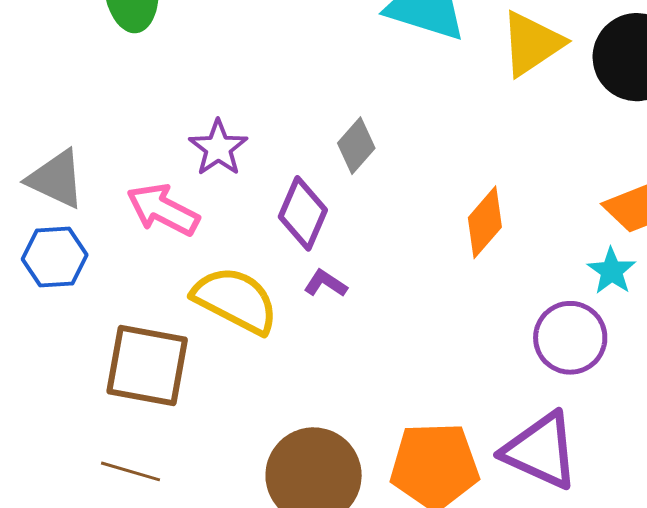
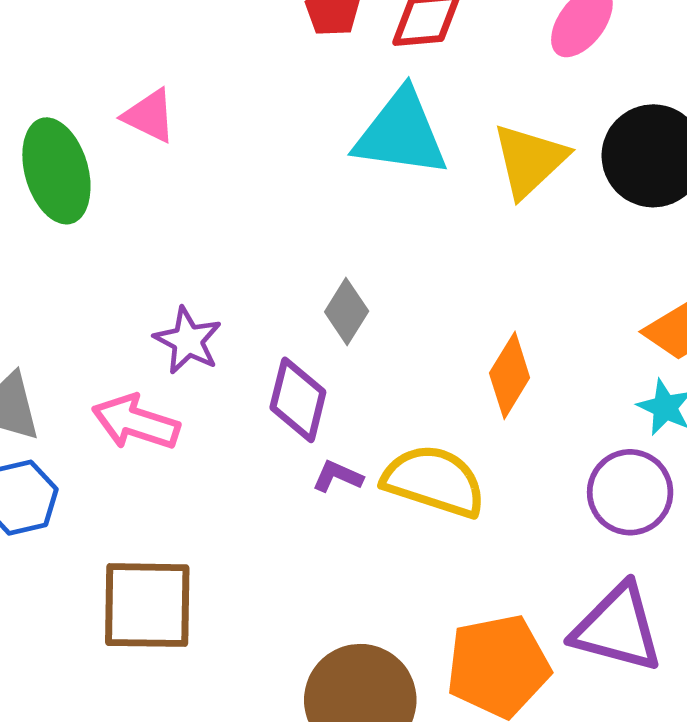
yellow semicircle: (235, 300) -> (434, 481), moved

